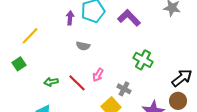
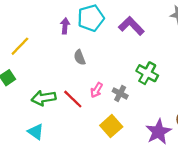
gray semicircle: (83, 46) -> (80, 57), turned 56
green arrow: (51, 82) -> (44, 98), size x1.5
gray cross: (124, 89) -> (120, 93), moved

